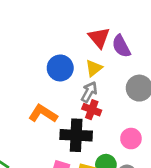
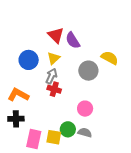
black cross: (76, 135) -> (16, 119), moved, size x0.7

